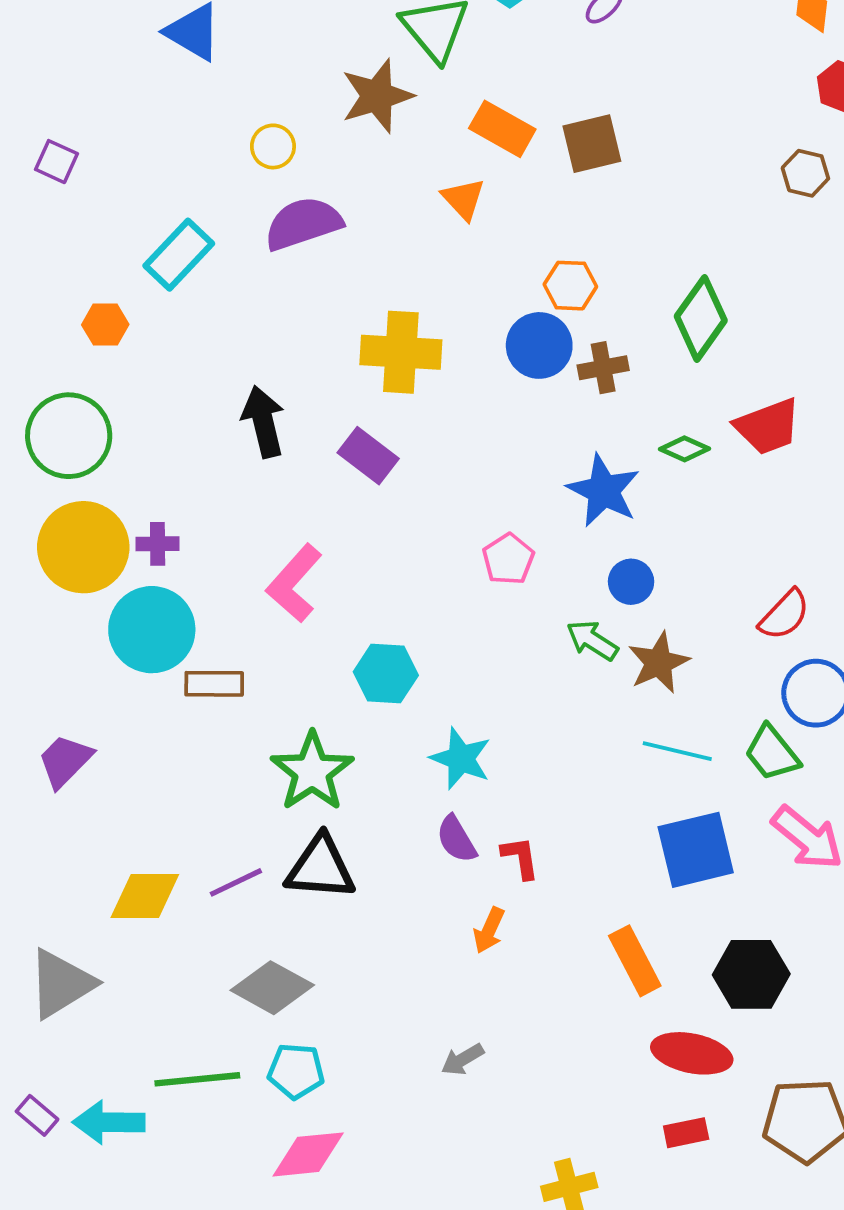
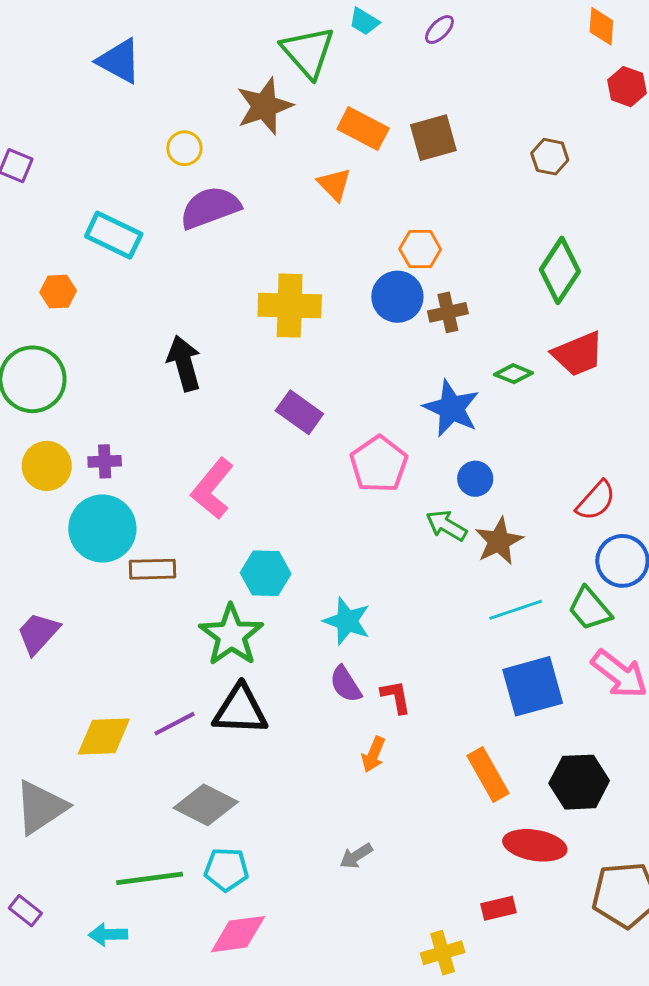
brown hexagon: (805, 173) -> (550, 157), moved
cyan rectangle: (179, 255) -> (114, 235), turned 74
green diamond: (701, 318) -> (560, 270), moved
purple rectangle: (368, 456) -> (299, 412), moved
yellow circle: (83, 547) -> (47, 466), size x0.7
pink pentagon: (508, 559) -> (379, 464), size x1.4
cyan hexagon: (386, 673) -> (266, 573), moved
cyan line: (677, 751) -> (516, 610), turned -30
cyan arrow: (109, 1122) -> (108, 934), moved, size x0.7
red rectangle: (686, 1133) -> (498, 908), moved

